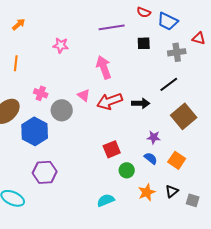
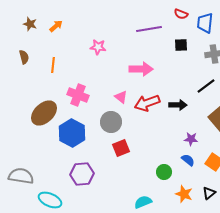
blue trapezoid: (168, 21) -> (205, 23), turned 70
pink arrow: (104, 67) -> (141, 69), turned 110
pink cross: (41, 93) -> (78, 95), size x1.5
gray circle: (62, 110) -> (111, 122), moved
red square: (112, 149) -> (121, 148), moved
orange star: (147, 192) -> (184, 194), turned -30

